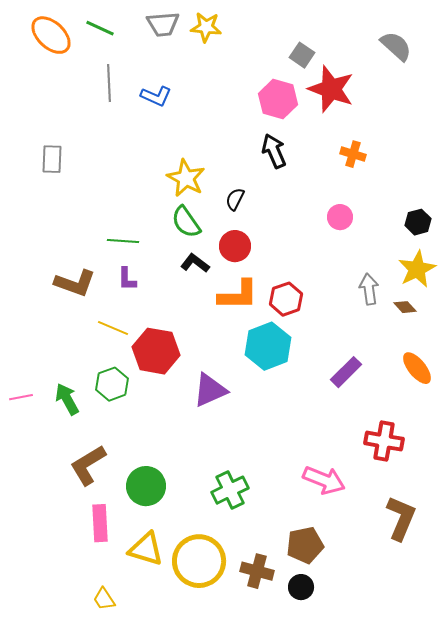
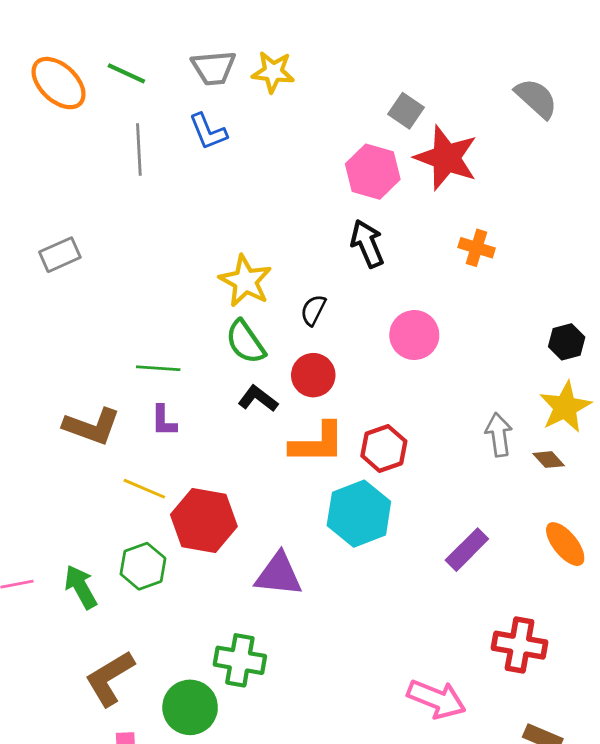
blue L-shape: (156, 96) -> (208, 132), moved, turned 44
gray rectangle: (52, 159) -> (60, 255), turned 64
pink circle: (340, 217) -> (414, 335), moved, size x1.4
purple triangle: (210, 390) -> (279, 574), turned 30
green cross: (230, 490) -> (240, 660), moved, turned 36

